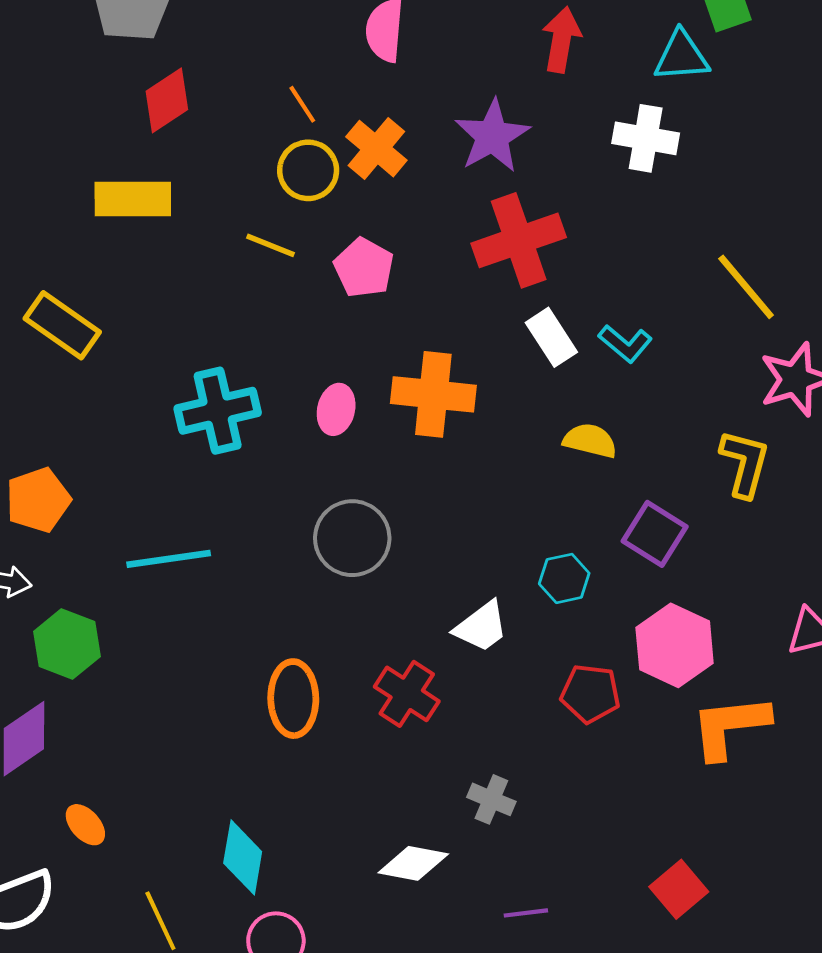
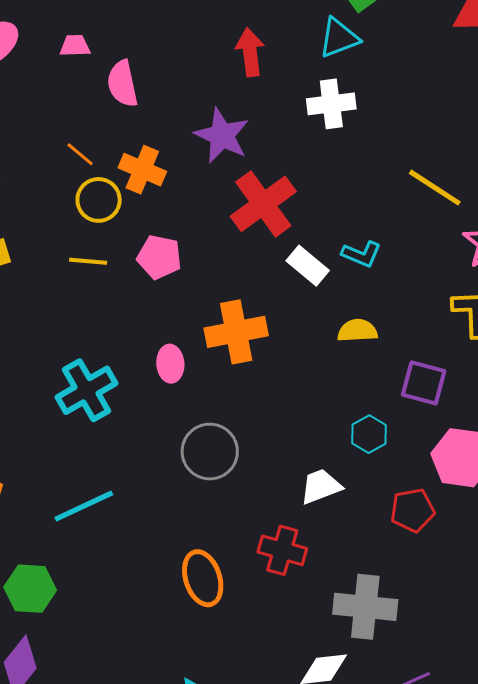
white trapezoid: (481, 627) -> (321, 486), turned -147
gray cross: (491, 799) -> (365, 607), size x1.8

